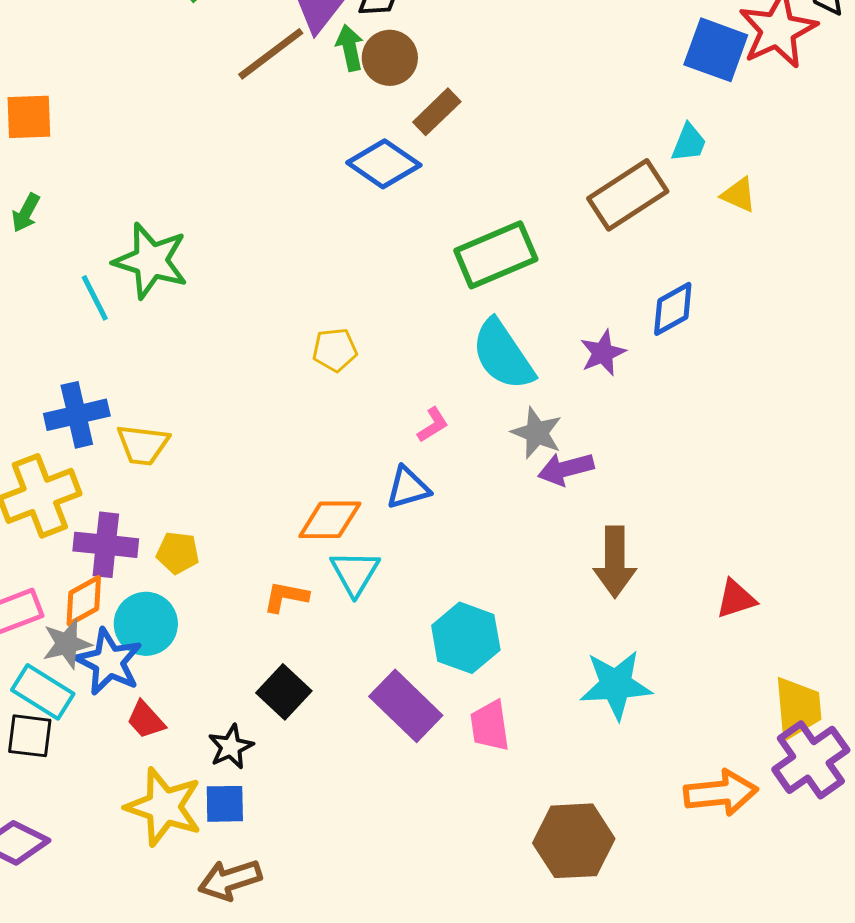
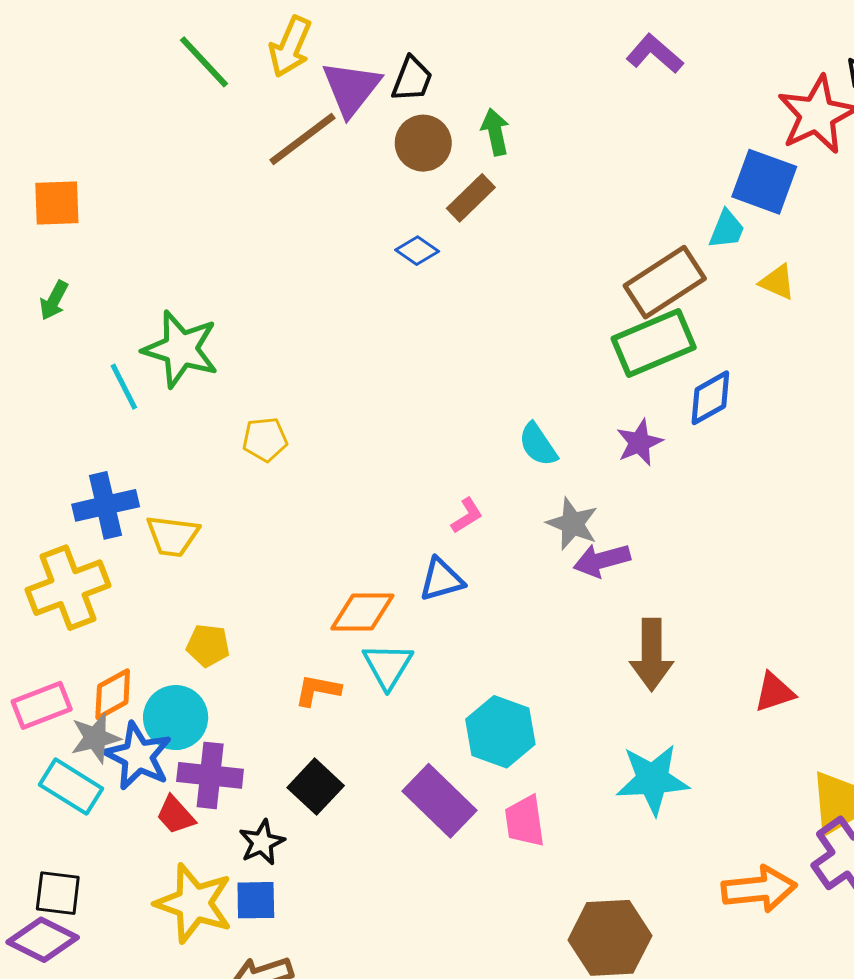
green arrow: (350, 48) -> (495, 132), moved
blue square: (716, 50) -> (764, 182), moved
blue diamond: (384, 164) -> (417, 251), size x0.6
green rectangle: (496, 255) -> (654, 343), moved
yellow pentagon: (335, 350) -> (265, 439), moved
cyan semicircle: (503, 355) -> (538, 445), size x0.6
purple cross: (106, 545) -> (210, 775), moved
black square: (30, 736) -> (58, 893), moved

